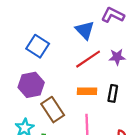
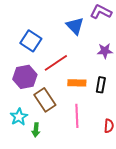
red line: (88, 59) -> (56, 63), moved

